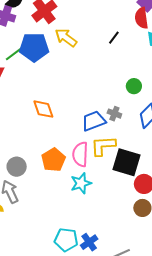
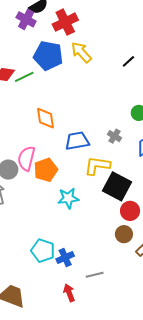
green line: (14, 54) -> (24, 77), moved
blue trapezoid: (94, 121) -> (77, 141), moved
pink semicircle: (80, 154) -> (26, 158), moved

